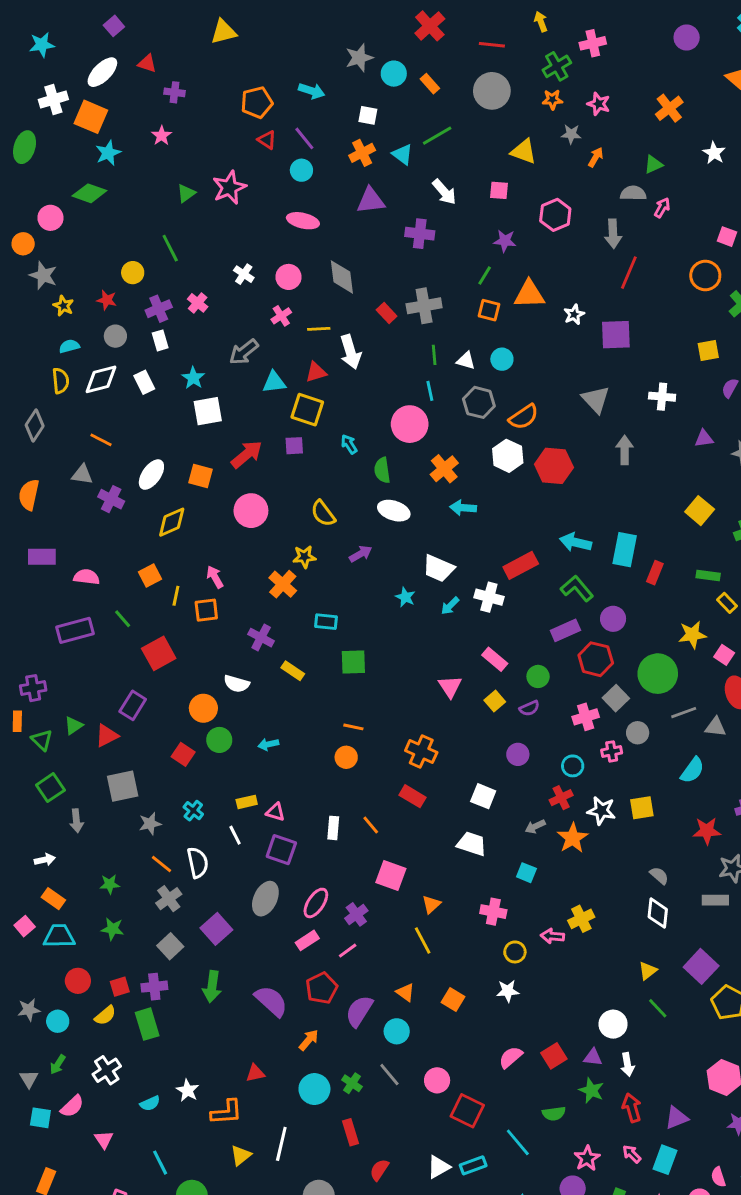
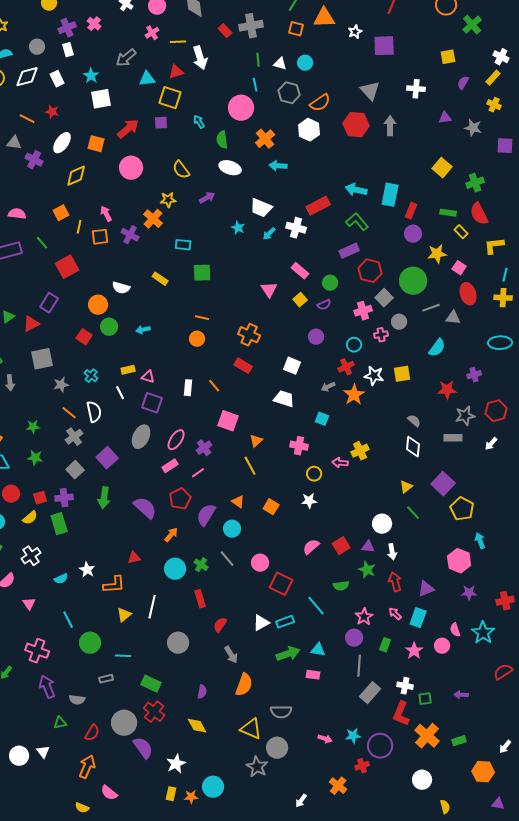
red star: (107, 300) -> (52, 112), moved
red hexagon: (554, 466) -> (356, 125), moved
purple circle: (613, 619) -> (413, 234), moved
purple cross: (261, 638) -> (130, 235), moved

